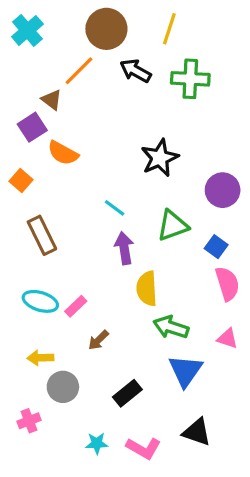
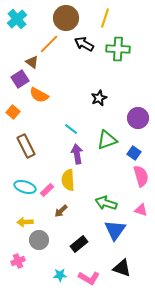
black star: (160, 158) -> (99, 98), size x0.7
yellow semicircle: (147, 288) -> (68, 180), moved

